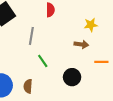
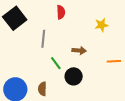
brown arrow: (81, 44) -> (79, 51), moved
black circle: (72, 77) -> (74, 76), moved

